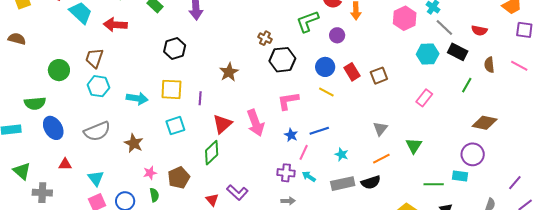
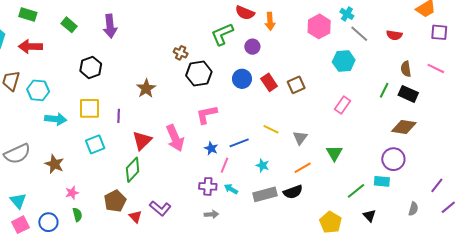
black rectangle: (458, 52) -> (408, 94), moved
cyan hexagon: (98, 86) -> (38, 90), moved
yellow line: (326, 92) -> (271, 129), moved
brown pentagon: (179, 178) -> (115, 201), moved
green line: (434, 184) -> (356, 191), turned -36

